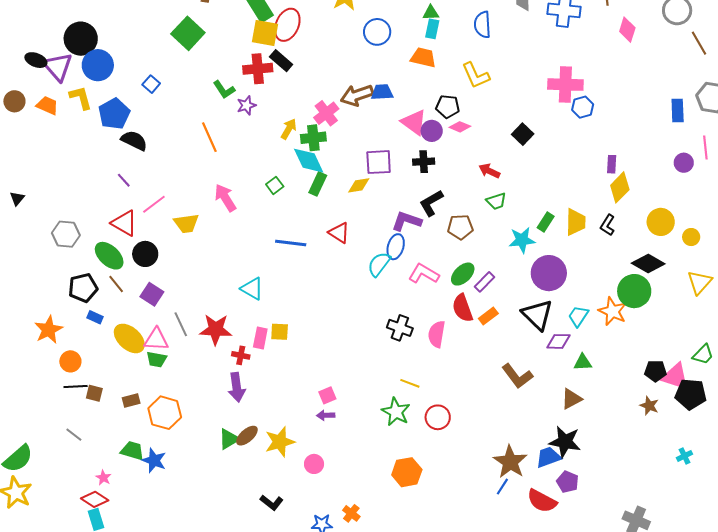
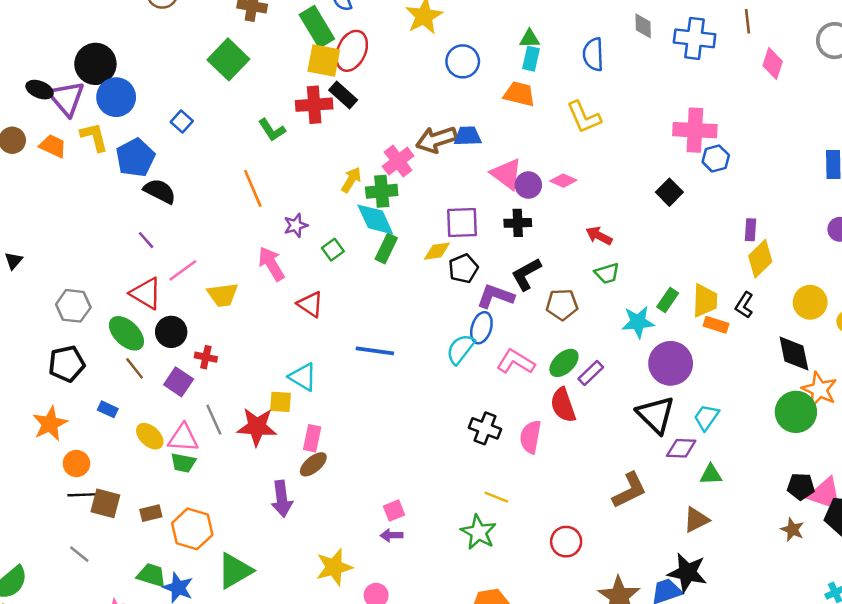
purple star: (246, 105) -> (296, 225), moved
black pentagon: (448, 106) -> (463, 269), moved, turned -30
black square: (523, 134) -> (669, 192), moved
red triangle: (339, 233) -> (310, 304), moved
blue line: (291, 243) -> (375, 351), moved
black diamond: (648, 264) -> (794, 353), turned 48
black pentagon: (83, 288) -> (67, 364), moved
green circle: (634, 291) -> (796, 412), moved
orange star: (613, 311) -> (819, 390), moved
orange rectangle: (488, 316) -> (716, 325), moved, turned 54
yellow square: (280, 332) -> (280, 402), moved
yellow ellipse: (129, 338) -> (150, 436), size x0.7
red cross: (241, 355) -> (206, 357), moved
brown L-shape: (517, 376) -> (629, 490), turned -80
brown square: (94, 393) -> (105, 503), size x1.4
red circle: (438, 417) -> (566, 542), moved
brown ellipse: (247, 436) -> (313, 464), moved
green triangle: (229, 439) -> (235, 571), moved, size x1.4

